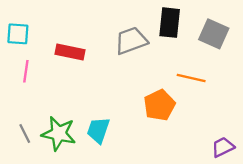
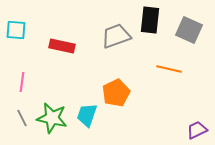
pink line: (26, 71) -> (22, 82), moved
orange pentagon: (159, 105) -> (116, 93), moved

